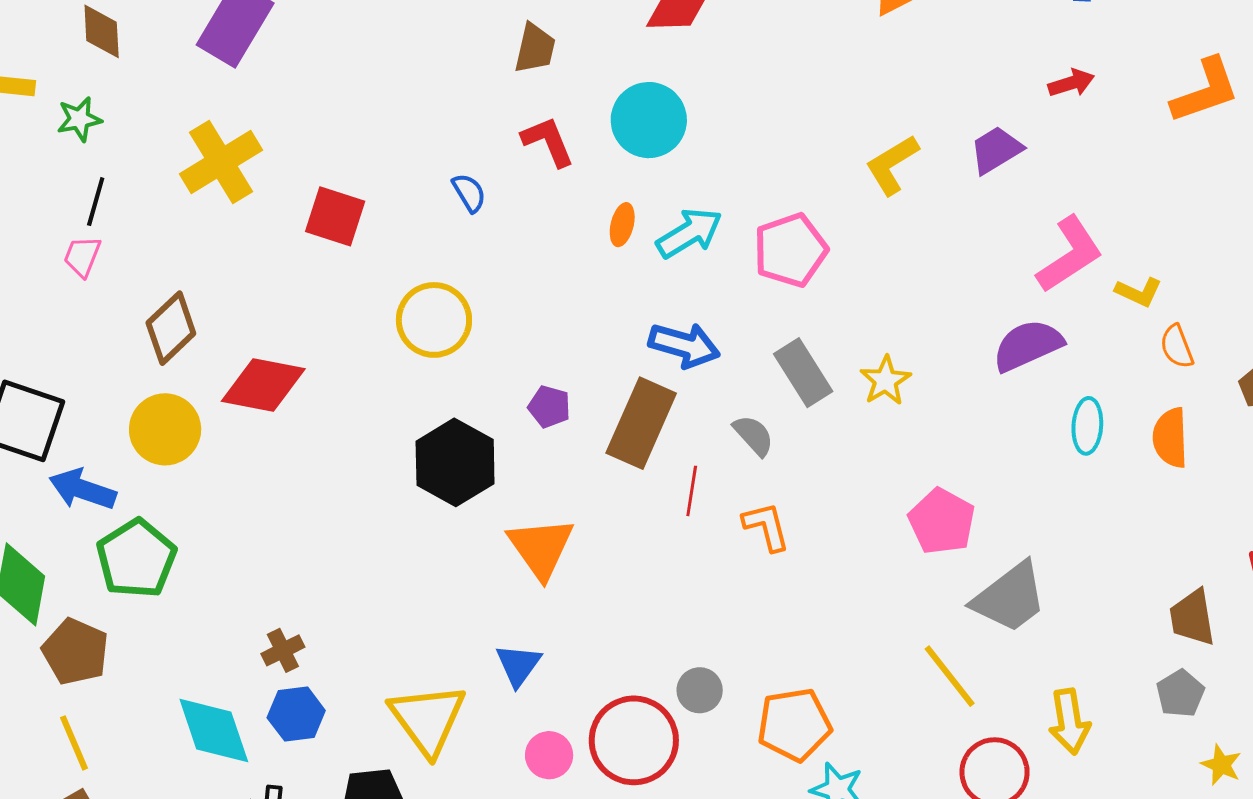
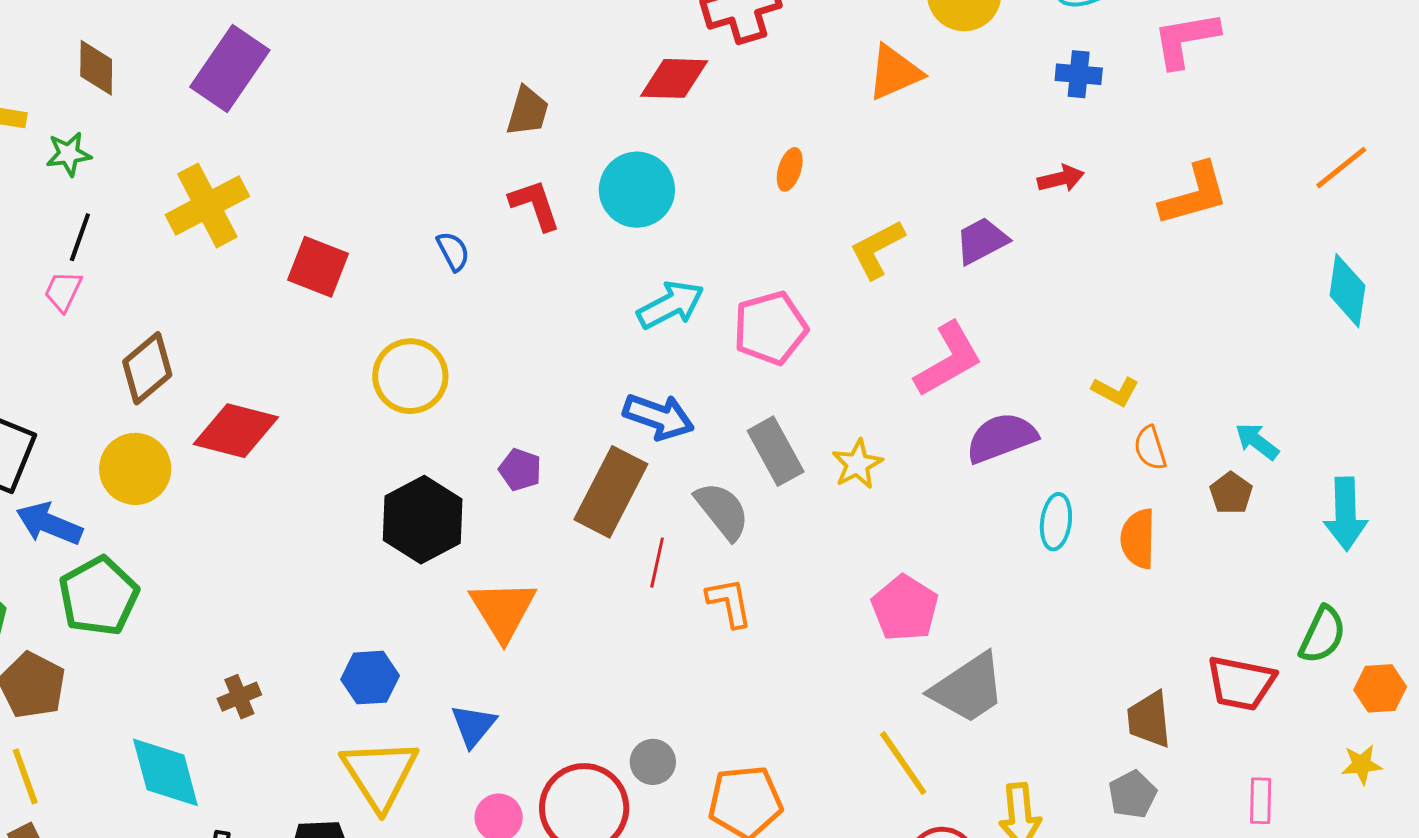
orange ellipse: (622, 225) -> (790, 169), moved
pink L-shape: (1070, 254) -> (948, 360), moved
gray semicircle: (754, 435) -> (722, 511), size x1.4
blue hexagon: (296, 714) -> (370, 678), moved

